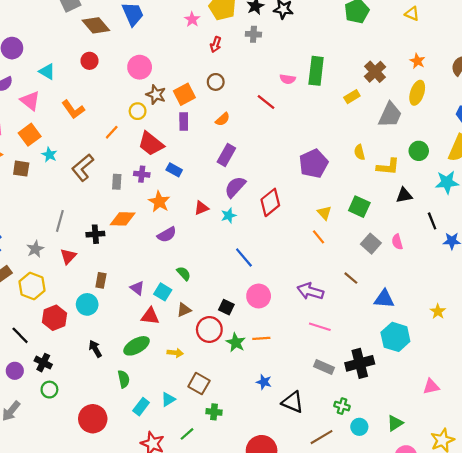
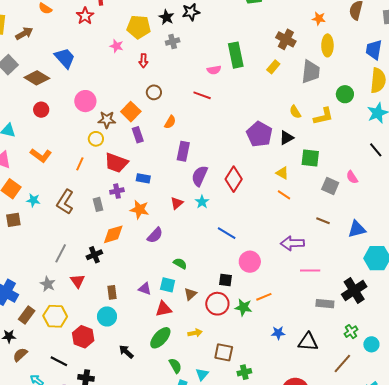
black triangle: (404, 195) -> (286, 138), moved
gray line: (60, 221) -> (61, 253), turned 30
green semicircle: (124, 379) -> (175, 366), moved
green cross: (342, 406) -> (351, 332), turned -32

